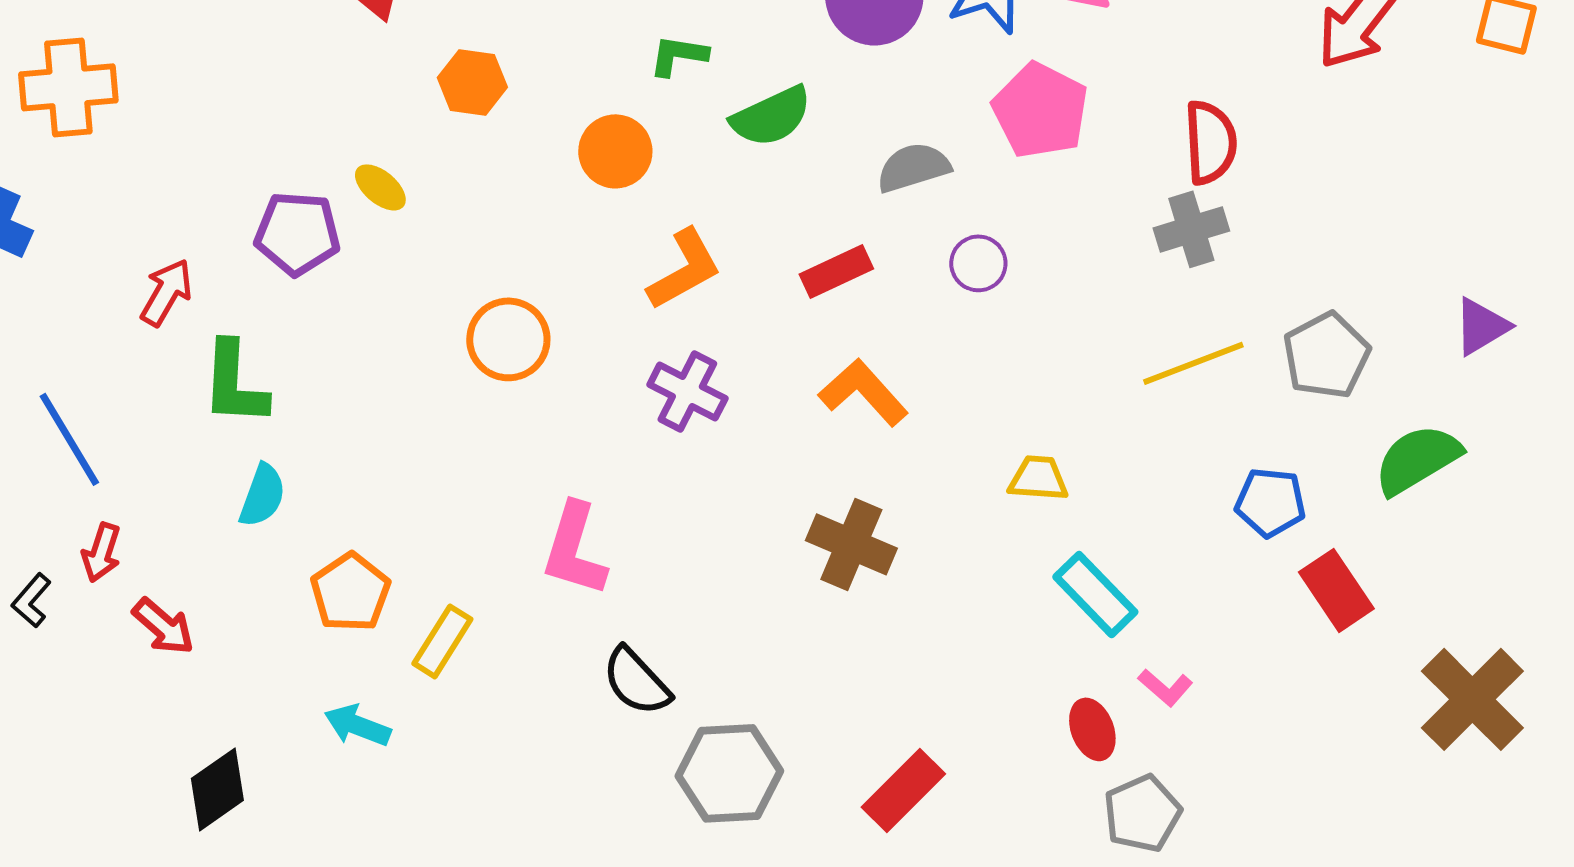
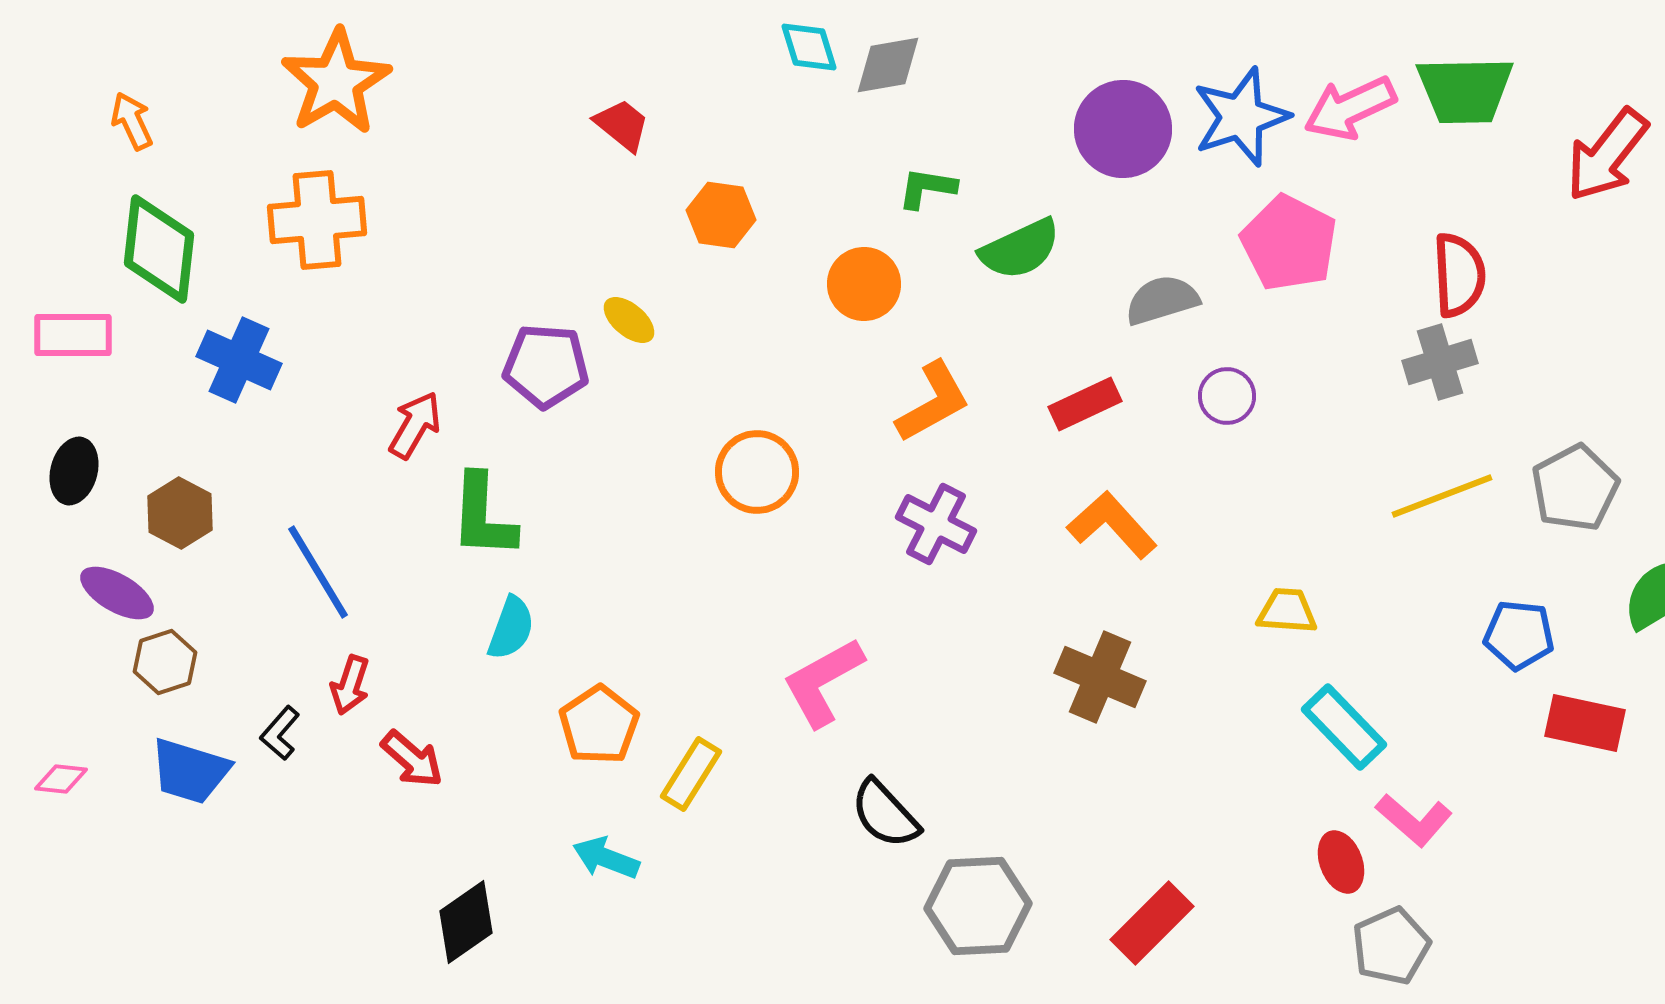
pink L-shape: (574, 549) -> (823, 682), turned 44
red rectangle: (1336, 590) -> (1585, 723), turned -44
pink L-shape: (1165, 687) -> (1414, 820), size x1.4

